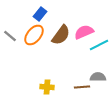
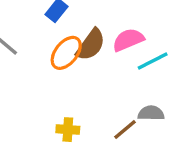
orange ellipse: (34, 35) -> (66, 53), moved
brown line: (82, 87) -> (125, 130), turned -35

